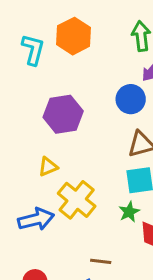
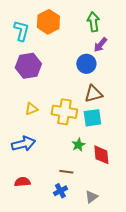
purple hexagon: (63, 114) -> (28, 66), moved
yellow cross: (77, 200) -> (64, 112), moved, turned -30
green star: (129, 212) -> (78, 145), moved

